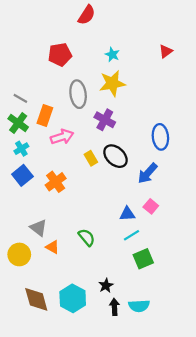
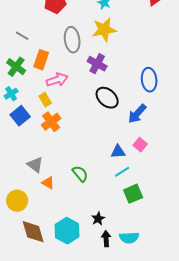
gray line: (20, 98) -> (22, 36), moved
cyan cross: (21, 149) -> (11, 94), moved
yellow rectangle: (91, 158) -> (45, 100), moved
yellow circle: (19, 254) -> (17, 201), moved

